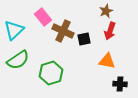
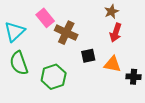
black square: (84, 39) -> (88, 56), moved
green semicircle: (18, 60) -> (19, 63), turned 105
black cross: (120, 84) -> (134, 77), moved

